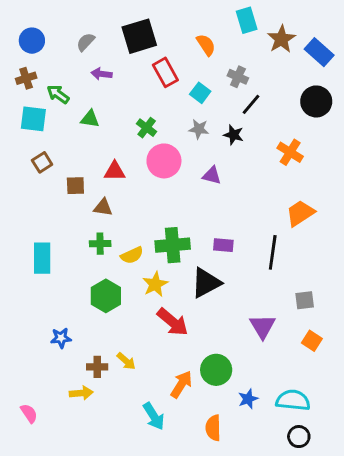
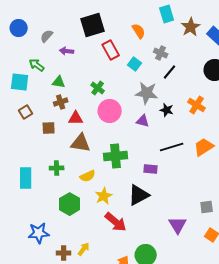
gray semicircle: (86, 42) -> (47, 36), moved
brown cross: (26, 78) -> (61, 102), moved
gray star: (199, 129) -> (147, 93), moved, size x1.6
black star: (234, 135) -> (167, 110), moved
brown triangle: (103, 207) -> (81, 143), moved, size x1.5
green cross: (100, 244) -> (57, 168), moved
green cross: (173, 245) -> (116, 156), moved
black line: (273, 252) -> (172, 147), moved, turned 65
blue star: (61, 338) -> (39, 233), size x1.5
yellow arrow: (126, 361) -> (84, 249), turned -96

